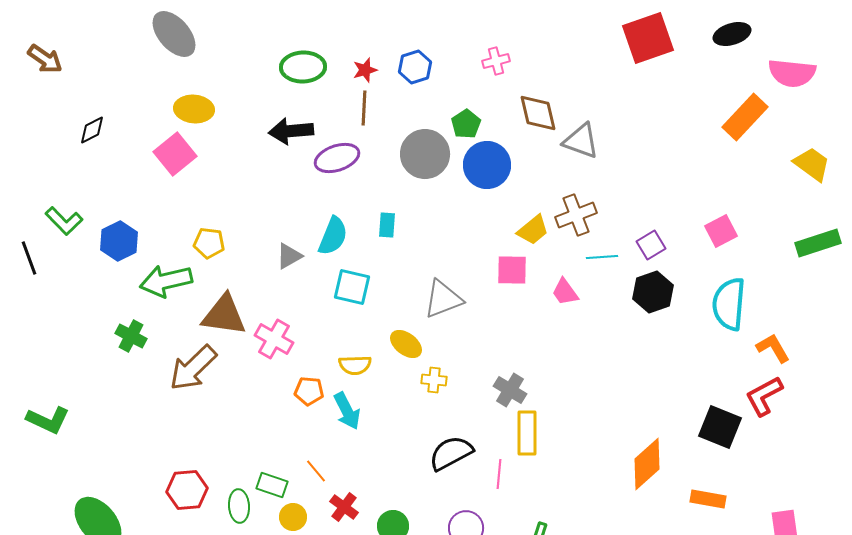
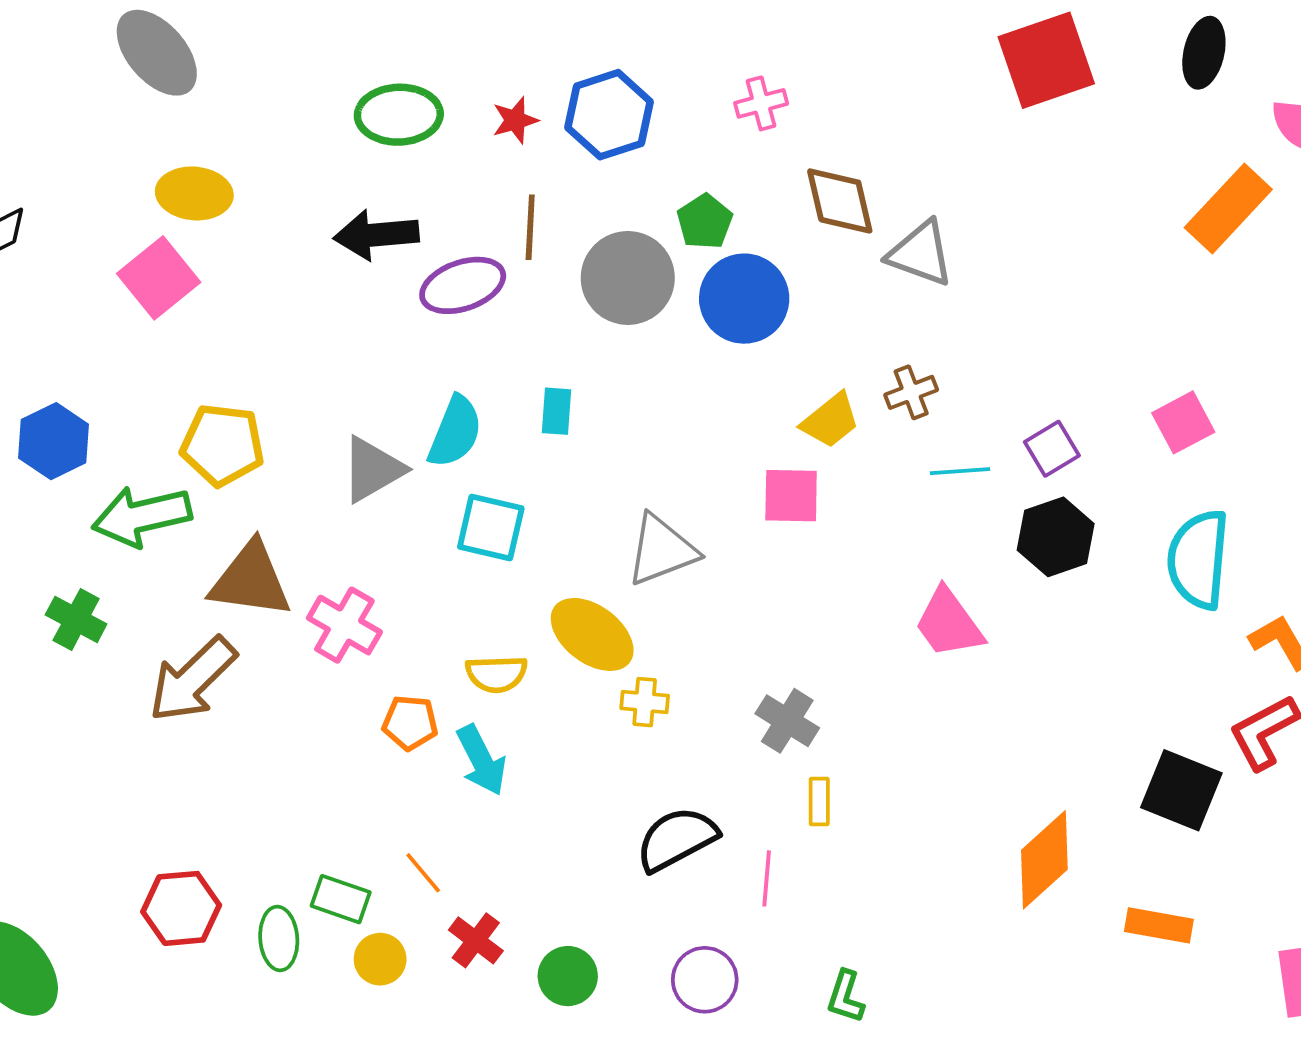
black ellipse: (732, 34) -> (1204, 53), turned -60
blue hexagon: (415, 67) -> (609, 115), size x1.4
brown line: (364, 108) -> (530, 227), moved
brown cross: (576, 215) -> (911, 392), size x0.7
yellow pentagon: (209, 243) -> (222, 445), size x1.4
gray triangle: (289, 256) -> (373, 469), size x1.4
pink trapezoid: (565, 292) -> (949, 623), moved, size x1.4
yellow ellipse: (406, 344) -> (592, 634), size x1.4
yellow rectangle: (527, 433) -> (819, 801), size x0.6

